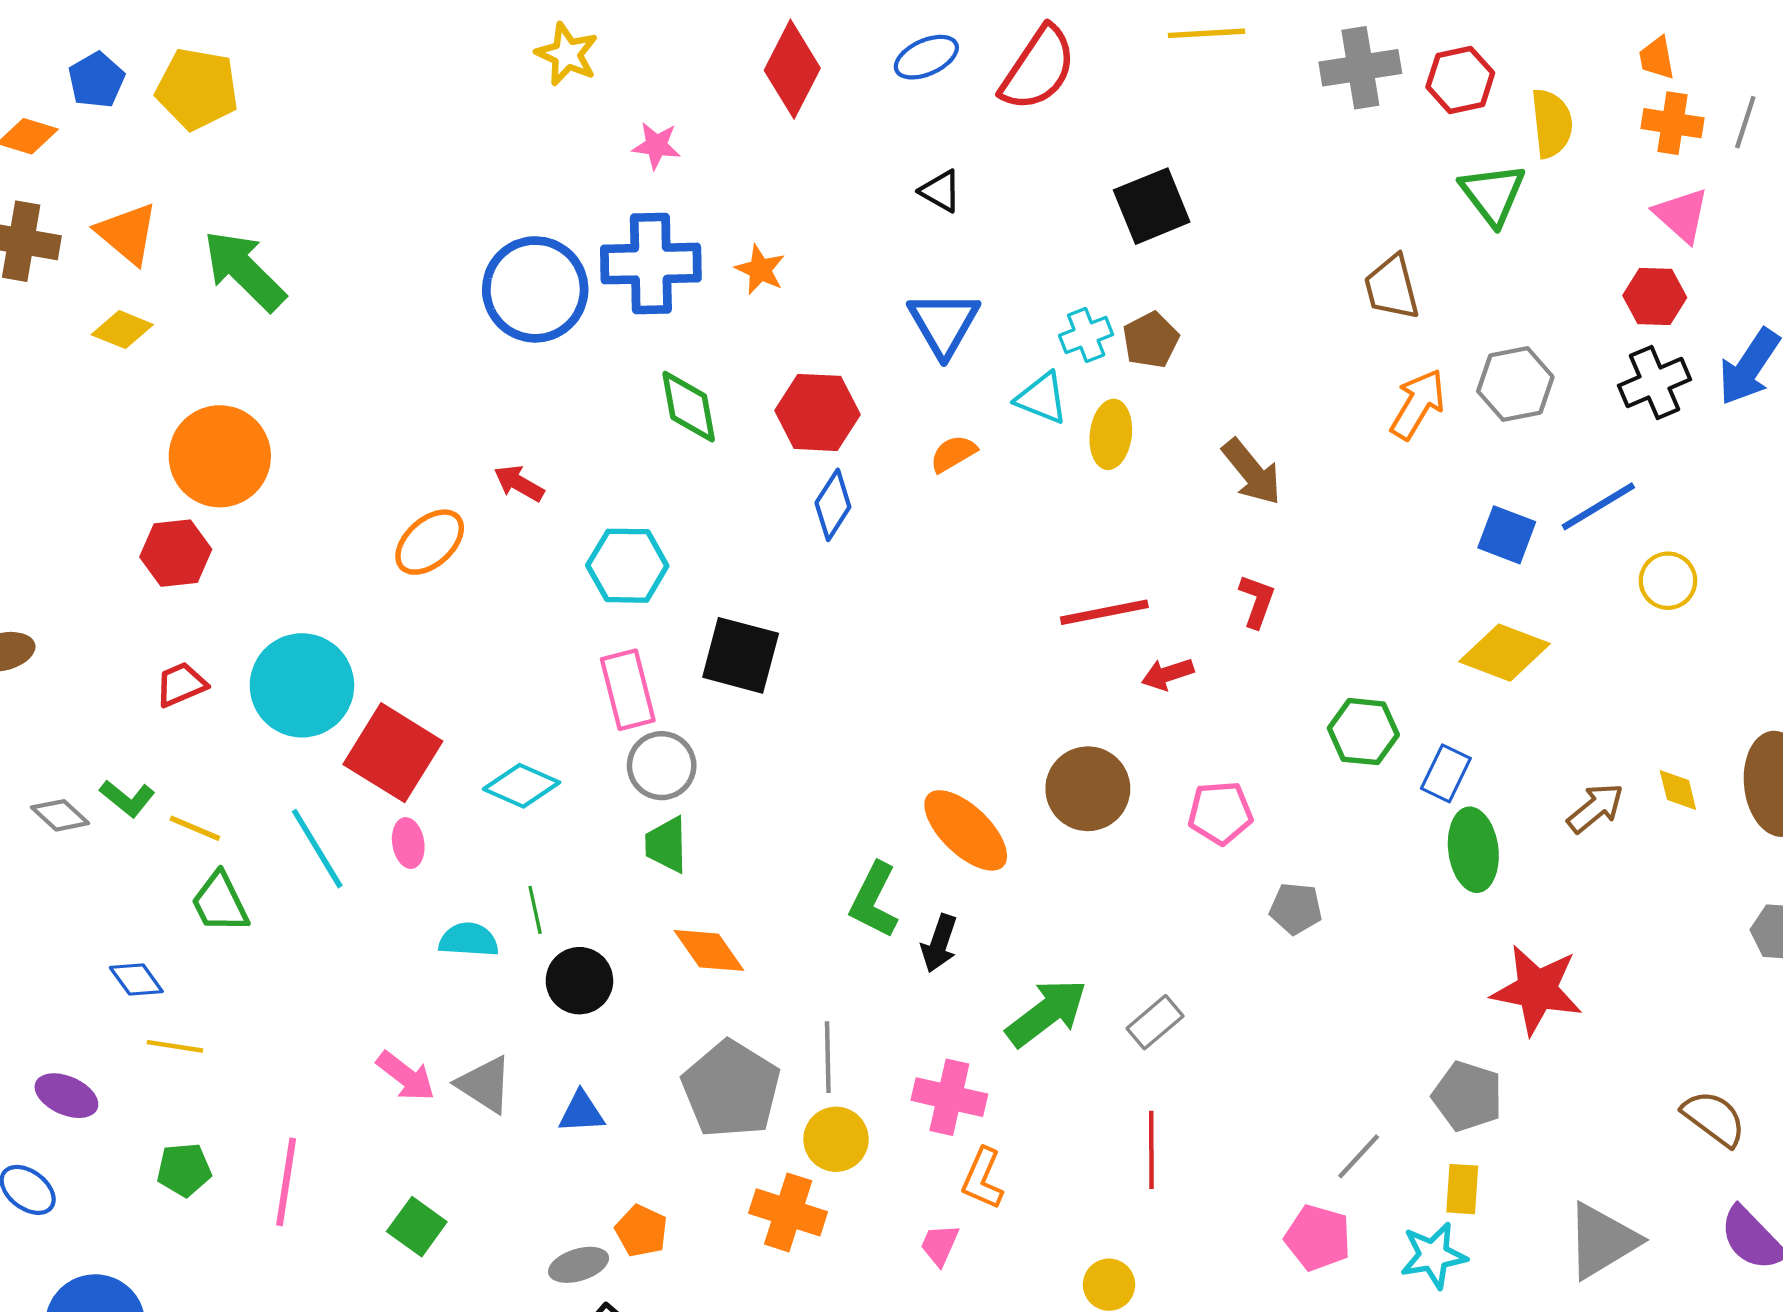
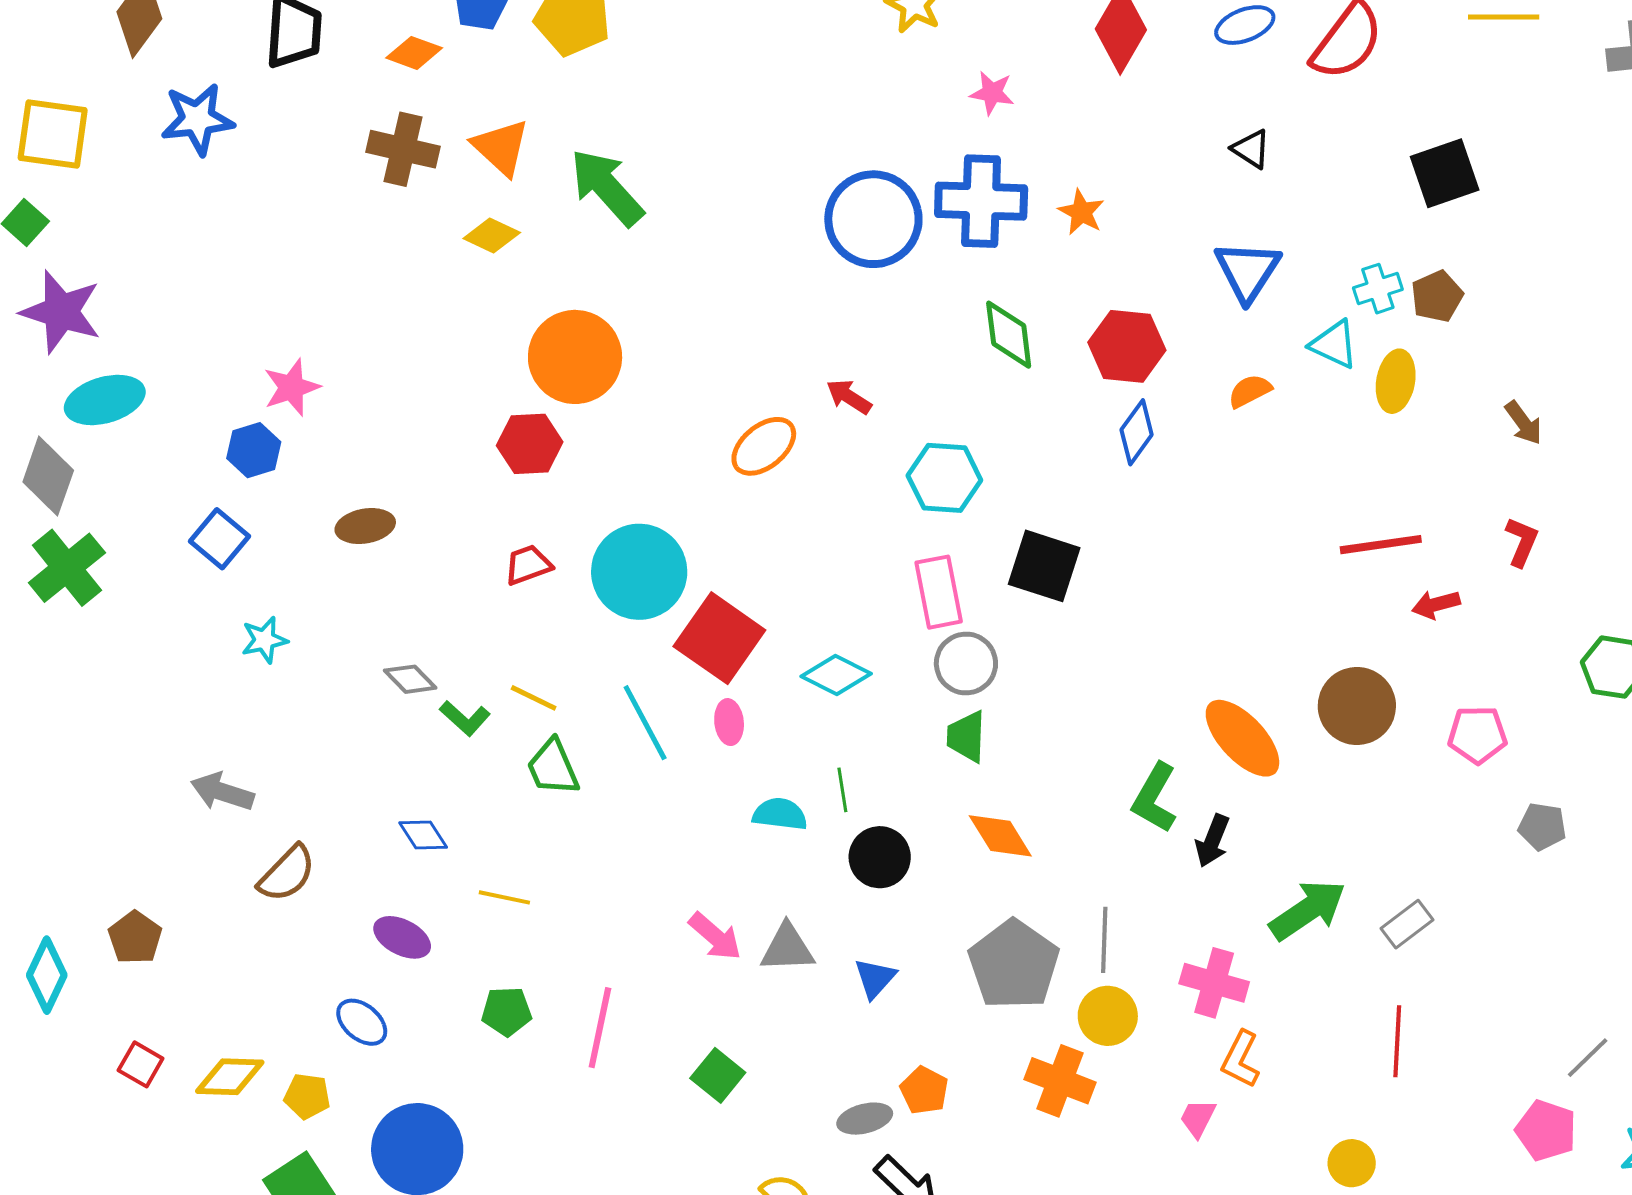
brown arrow: (1252, 472) -> (1523, 423), size x0.7
green L-shape: (127, 798) -> (465, 718), moved
blue diamond: (136, 979) -> (423, 835), moved
gray triangle: (485, 1084) -> (787, 948), turned -38
blue triangle: (581, 1112) -> (875, 978), turned -48

